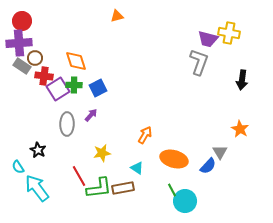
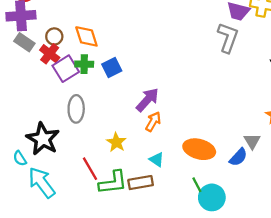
brown circle: (35, 58) -> (54, 36), moved
red cross: (44, 76) -> (50, 54), turned 30
purple arrow: (91, 115) -> (147, 100), moved, size x1.6
orange arrow: (145, 135) -> (153, 122), moved
black star: (38, 150) -> (43, 139), size x1.8
yellow star: (102, 153) -> (116, 142), turned -30

